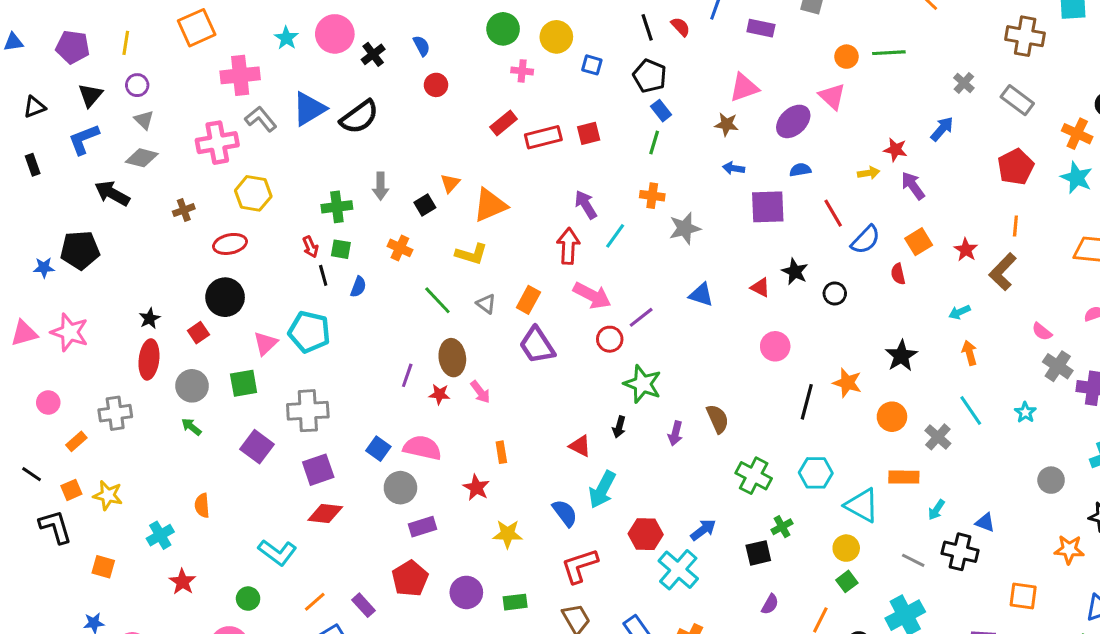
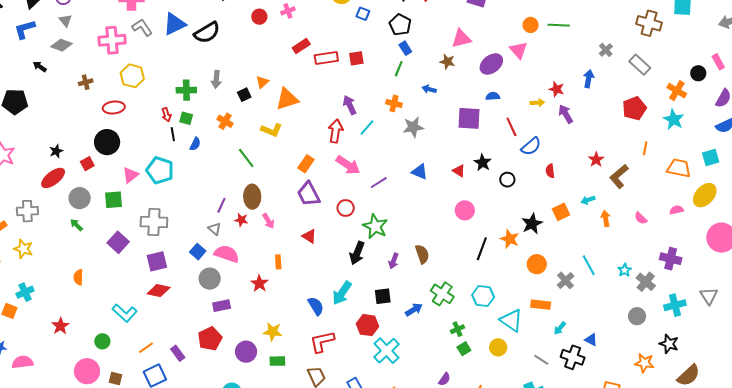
pink cross: (522, 71) -> (288, 11), moved, turned -32
blue arrow: (942, 129) -> (588, 79), turned -36
blue arrow: (734, 168) -> (429, 89), moved
black arrow: (112, 193) -> (40, 67), size x0.6
orange line: (1015, 226) -> (645, 148), moved
orange square: (919, 242) -> (561, 212), moved
gray triangle: (486, 304) -> (215, 229), moved
red circle: (610, 339) -> (346, 208), moved
orange arrow: (970, 353) -> (606, 218), moved
black star: (901, 356) -> (532, 224), moved
red ellipse: (149, 359) -> (53, 178), turned 40
gray cross: (1058, 366) -> (646, 282), moved
black arrow: (619, 427) -> (357, 253), size x1.6
red triangle: (580, 446) -> (309, 236), moved
yellow star: (108, 495) -> (23, 249), moved
blue arrow: (703, 530) -> (414, 310), moved
yellow star: (508, 534) -> (273, 332), moved
cyan cross: (160, 535) -> (25, 292), moved
black square: (758, 553) -> (383, 296), moved
green square: (847, 581) -> (464, 349), moved

